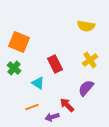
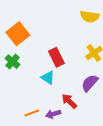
orange square: (19, 42) -> (18, 34), turned 30
cyan triangle: (38, 83) -> (48, 78), moved
orange line: (32, 107) -> (32, 113), moved

